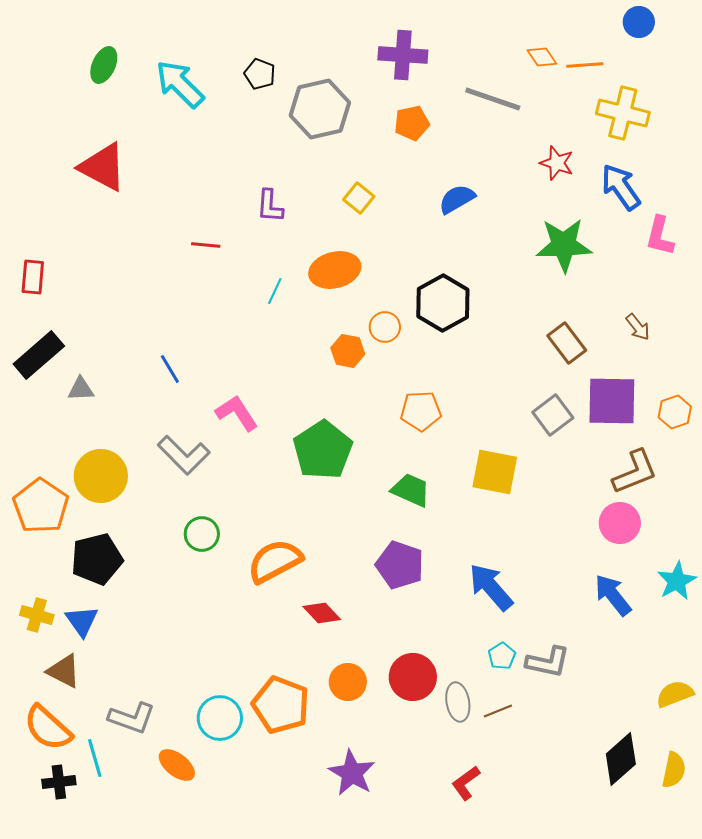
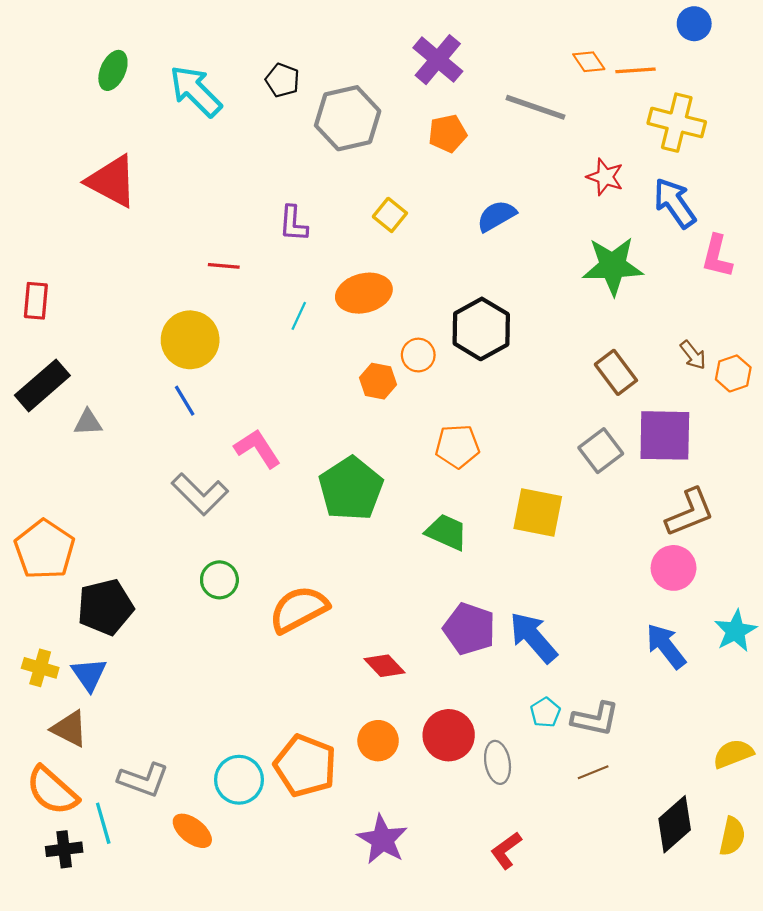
purple cross: (403, 55) -> (438, 60), turned 36
orange hexagon: (675, 412) -> (733, 373), moved
yellow circle: (101, 476) -> (190, 340), moved
purple pentagon: (400, 565) -> (469, 629), moved
red diamond: (322, 613) -> (385, 666), moved
brown line: (498, 711) -> (593, 772), moved

